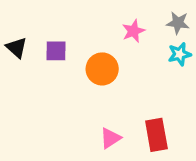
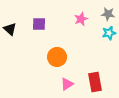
purple square: (56, 51) -> (39, 24), moved
orange circle: (102, 69) -> (57, 57), moved

